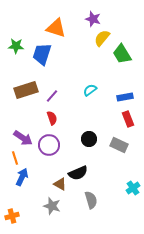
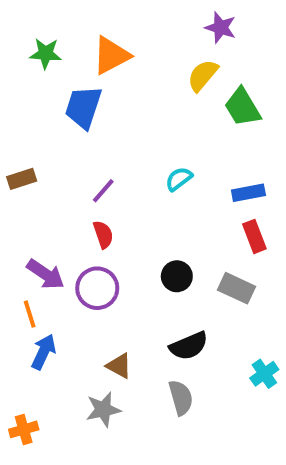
purple star: (93, 19) -> (221, 28), moved
orange triangle: (56, 28) -> (111, 55), turned -45
green star: (16, 46) -> (46, 53), moved
brown rectangle: (26, 90) -> (22, 179), moved, size x0.6
black semicircle: (78, 173) -> (189, 346), moved
gray star: (52, 206) -> (103, 410), turned -30

